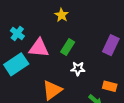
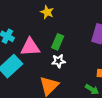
white star: (78, 69) -> (58, 61), moved

